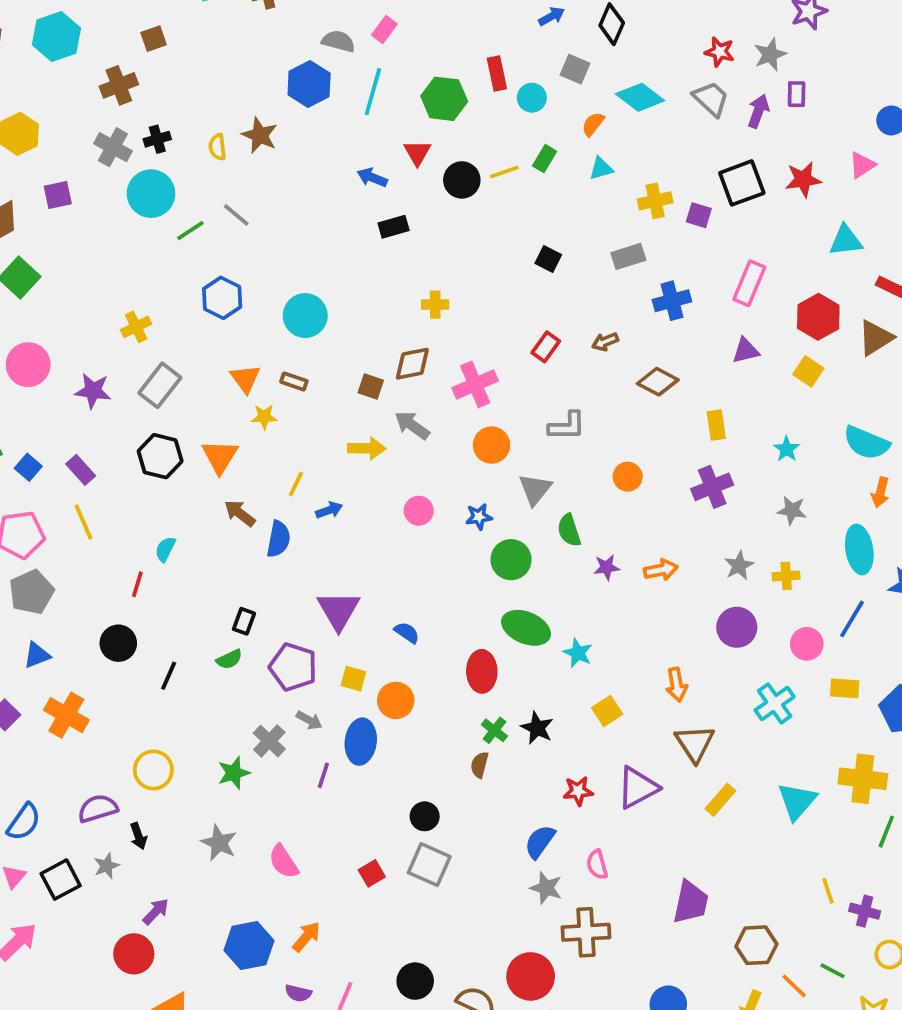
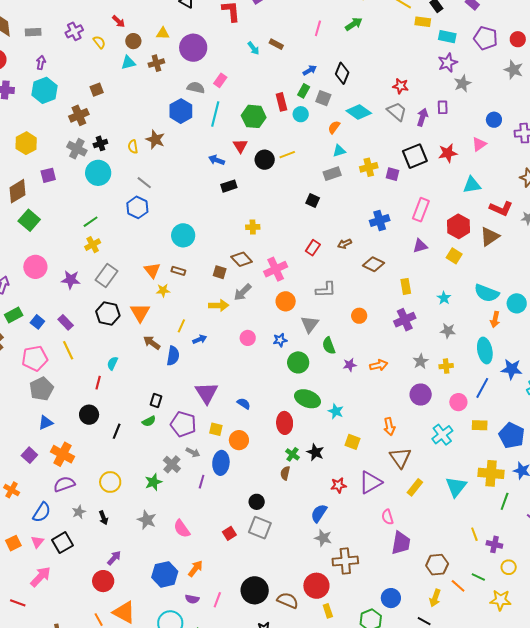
gray star: (770, 55) -> (463, 83), moved
green rectangle: (545, 159) -> (304, 91), moved
green line: (190, 231) -> (91, 222), moved
gray rectangle: (628, 256) -> (332, 174), moved
blue hexagon: (222, 298) -> (137, 207), moved
brown diamond: (412, 364) -> (242, 259), turned 60
gray arrow: (412, 425) -> (243, 292), turned -78
yellow square: (607, 711) -> (353, 442), turned -35
purple semicircle: (98, 808) -> (64, 484), moved
pink semicircle: (597, 865) -> (388, 517), moved
gray star: (107, 866) -> (79, 512), moved
black circle: (415, 981) -> (255, 590), size x1.4

